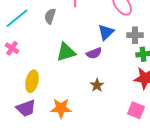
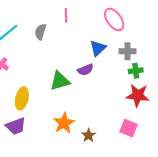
green triangle: (66, 52) -> (60, 81), moved
brown star: (97, 85) -> (89, 135), moved
orange star: (61, 108) -> (64, 123), moved, turned -30

